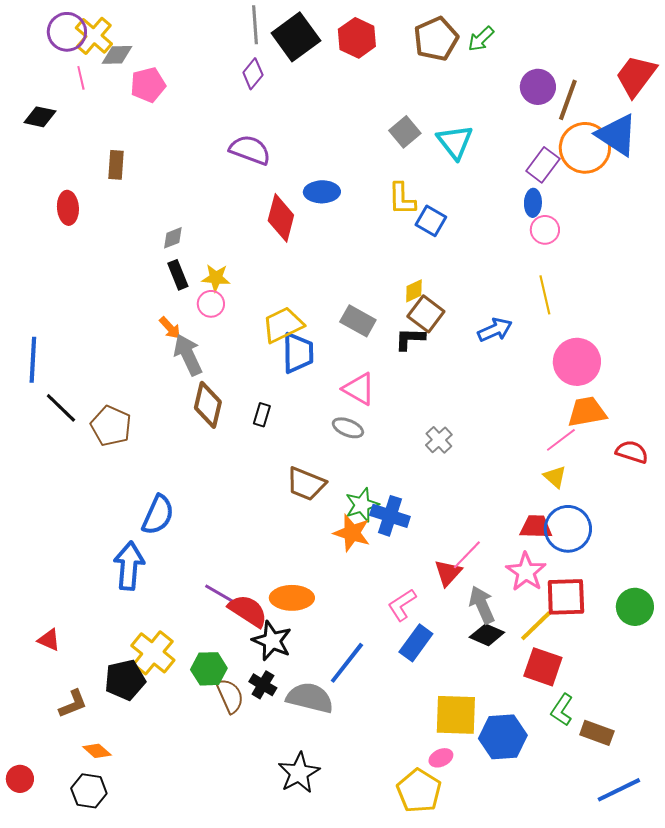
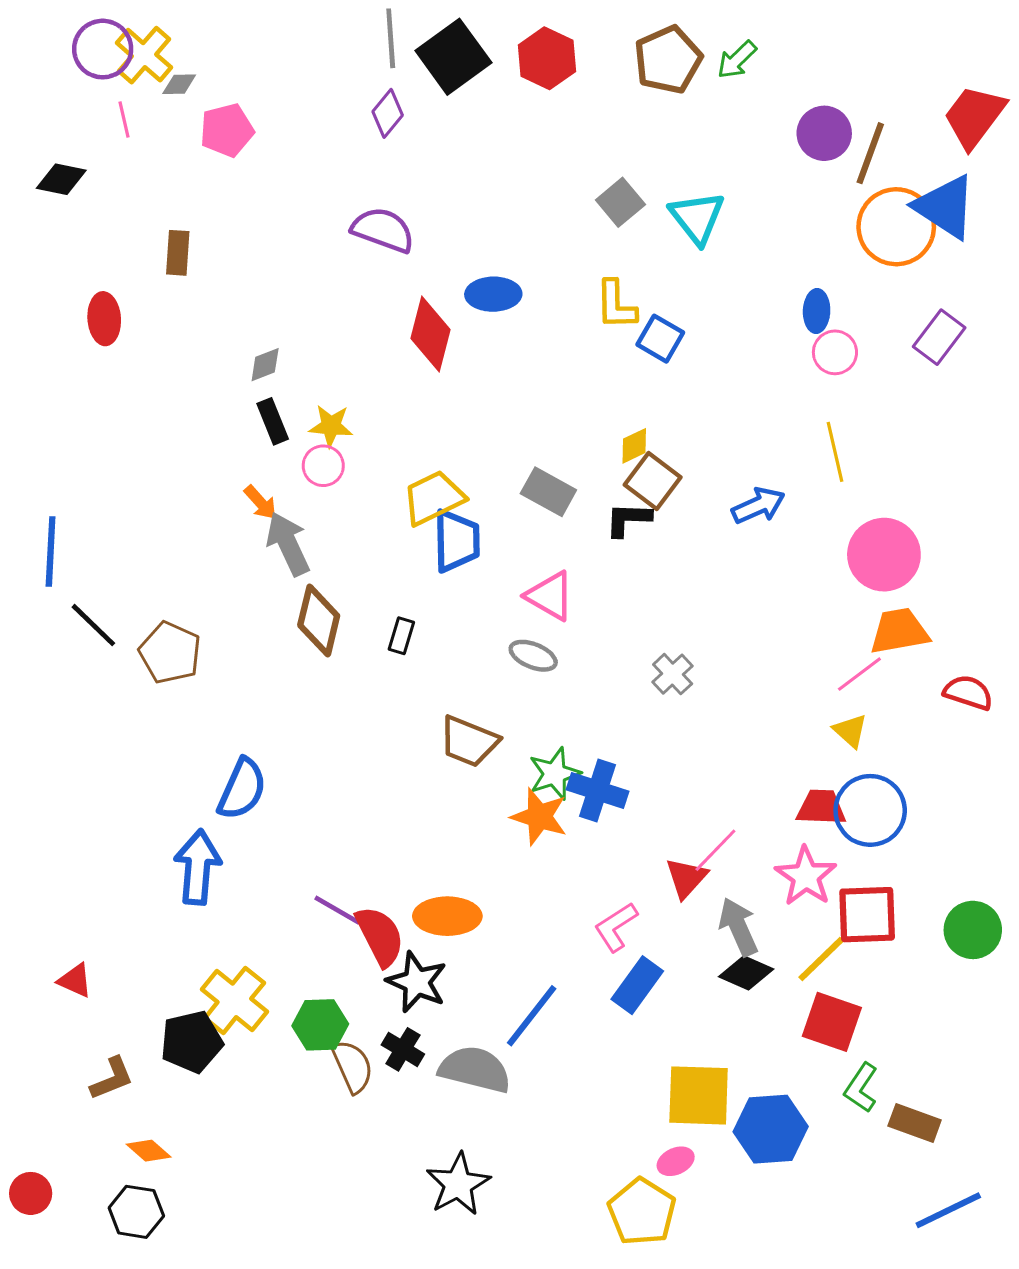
gray diamond: (117, 55) -> (179, 84), size x0.7
purple rectangle: (543, 165) -> (939, 337), moved
red semicircle: (248, 611) -> (380, 936), turned 30

